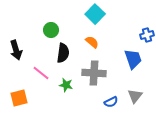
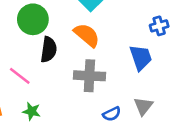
green circle: (51, 30) -> (33, 19), size x1.5
orange semicircle: (92, 42) -> (87, 35), size x1.5
green star: (66, 85) -> (32, 111), moved

